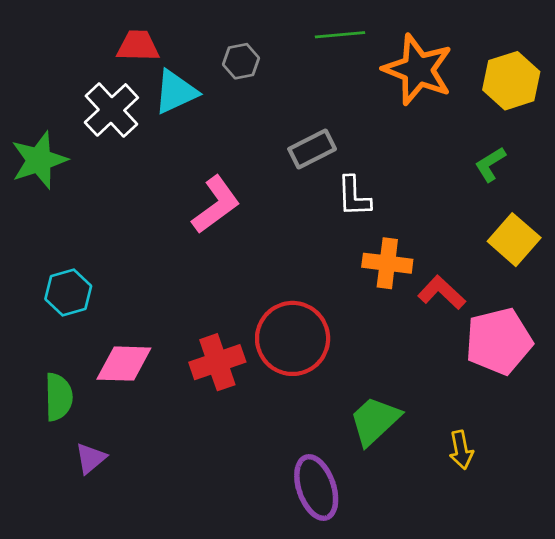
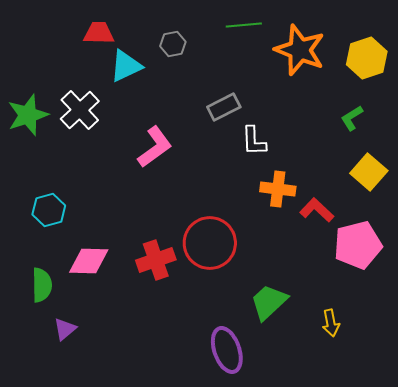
white cross: (111, 110) -> (80, 110), moved

